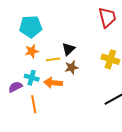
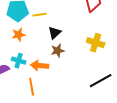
yellow line: (53, 59) -> (40, 15), moved
orange line: (34, 104) -> (32, 87), moved

